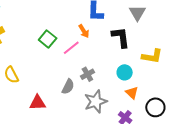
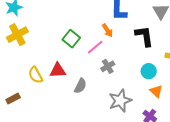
gray cross: (87, 74) -> (108, 66), moved
gray semicircle: (68, 87) -> (80, 86), moved
red triangle: (38, 103) -> (58, 70), moved

